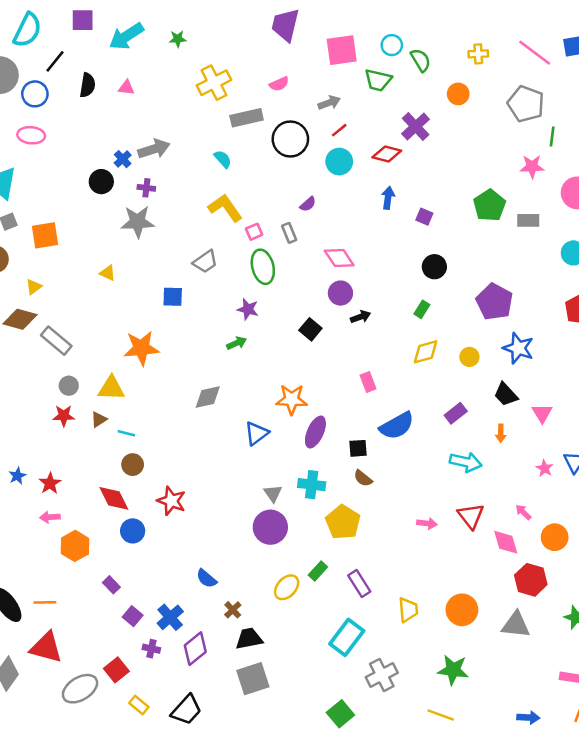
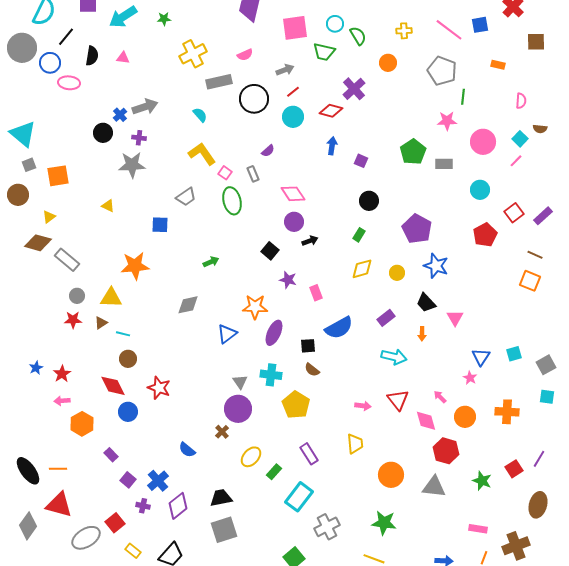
pink ellipse: (31, 135) -> (69, 83), moved
pink square: (254, 232) -> (225, 173), turned -32
purple star: (248, 309) -> (288, 280), moved
pink star: (545, 468) -> (470, 378), moved
green rectangle: (318, 571) -> (274, 472), moved
brown cross: (233, 610) -> (222, 432), moved
yellow trapezoid: (408, 610) -> (355, 444), moved

